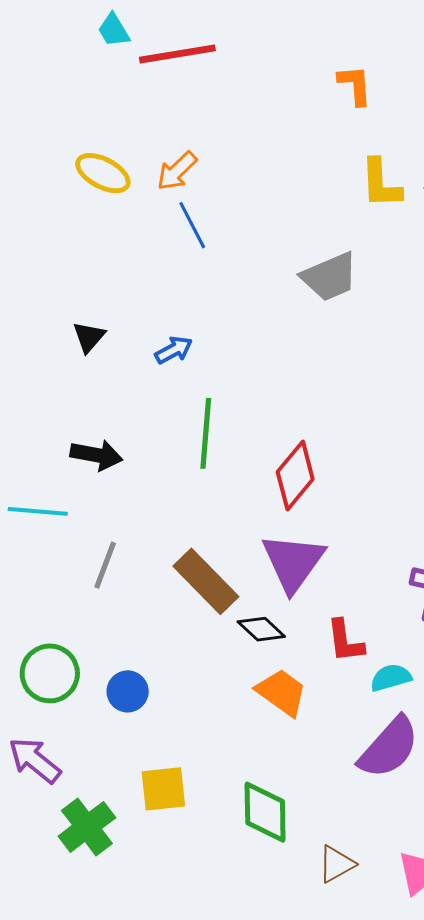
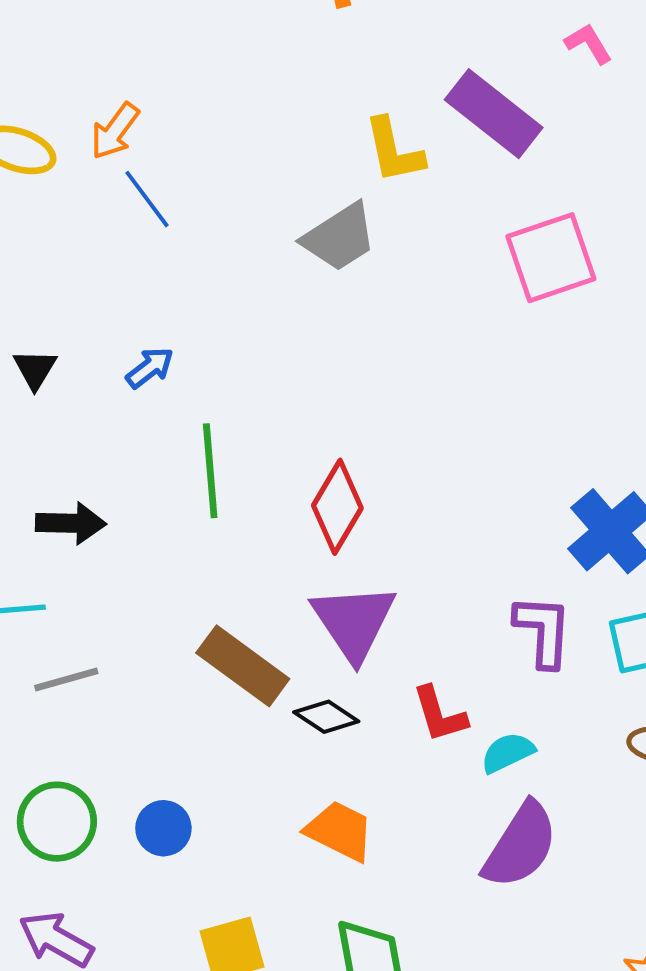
yellow L-shape: (381, 183) -> (394, 151), moved
gray line: (105, 565) -> (66, 679), moved, turned 63
orange trapezoid: (282, 692) -> (340, 831), moved

